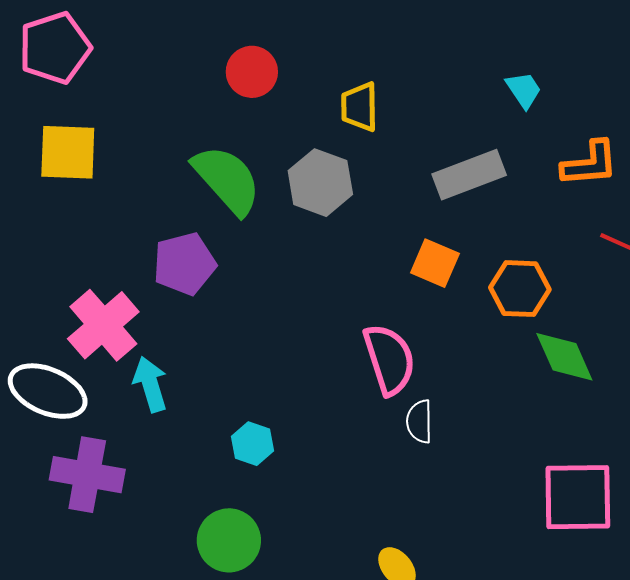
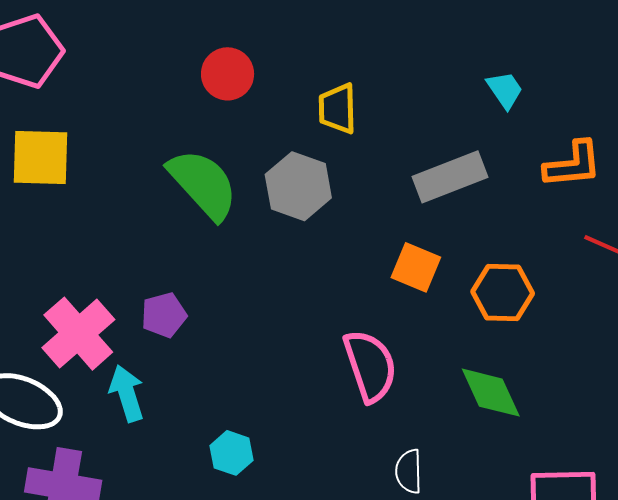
purple pentagon: (184, 264) -> (164, 315), moved, size x0.7
green diamond: (564, 357) -> (491, 393), moved
white semicircle: (419, 421) -> (409, 471), moved

